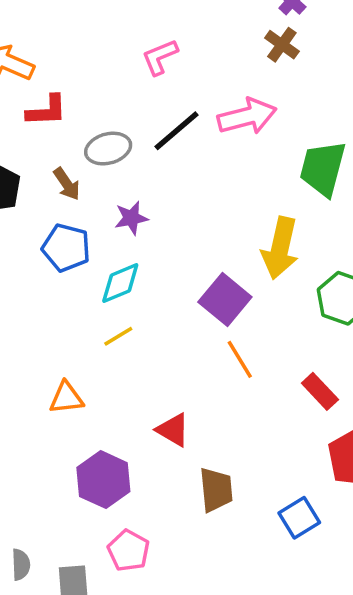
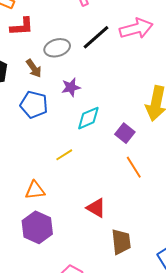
cyan diamond: (120, 283) -> (88, 118), moved
purple square: (225, 299) -> (125, 133), size x0.7
purple hexagon: (103, 480) -> (37, 227), moved

